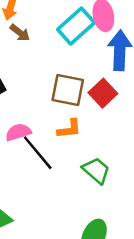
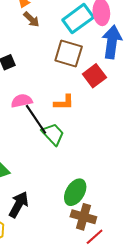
brown square: (68, 90) -> (69, 54), moved
green trapezoid: (96, 170) -> (53, 134), moved

